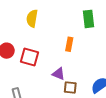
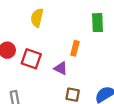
purple triangle: (59, 74) -> (61, 68), moved

